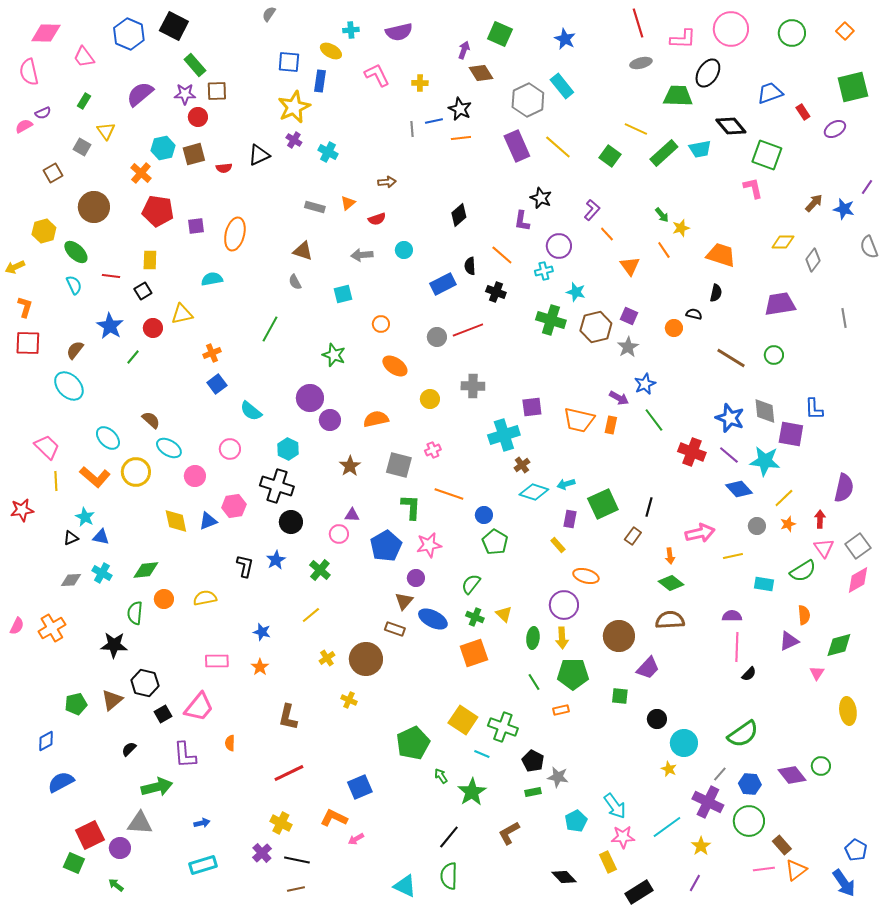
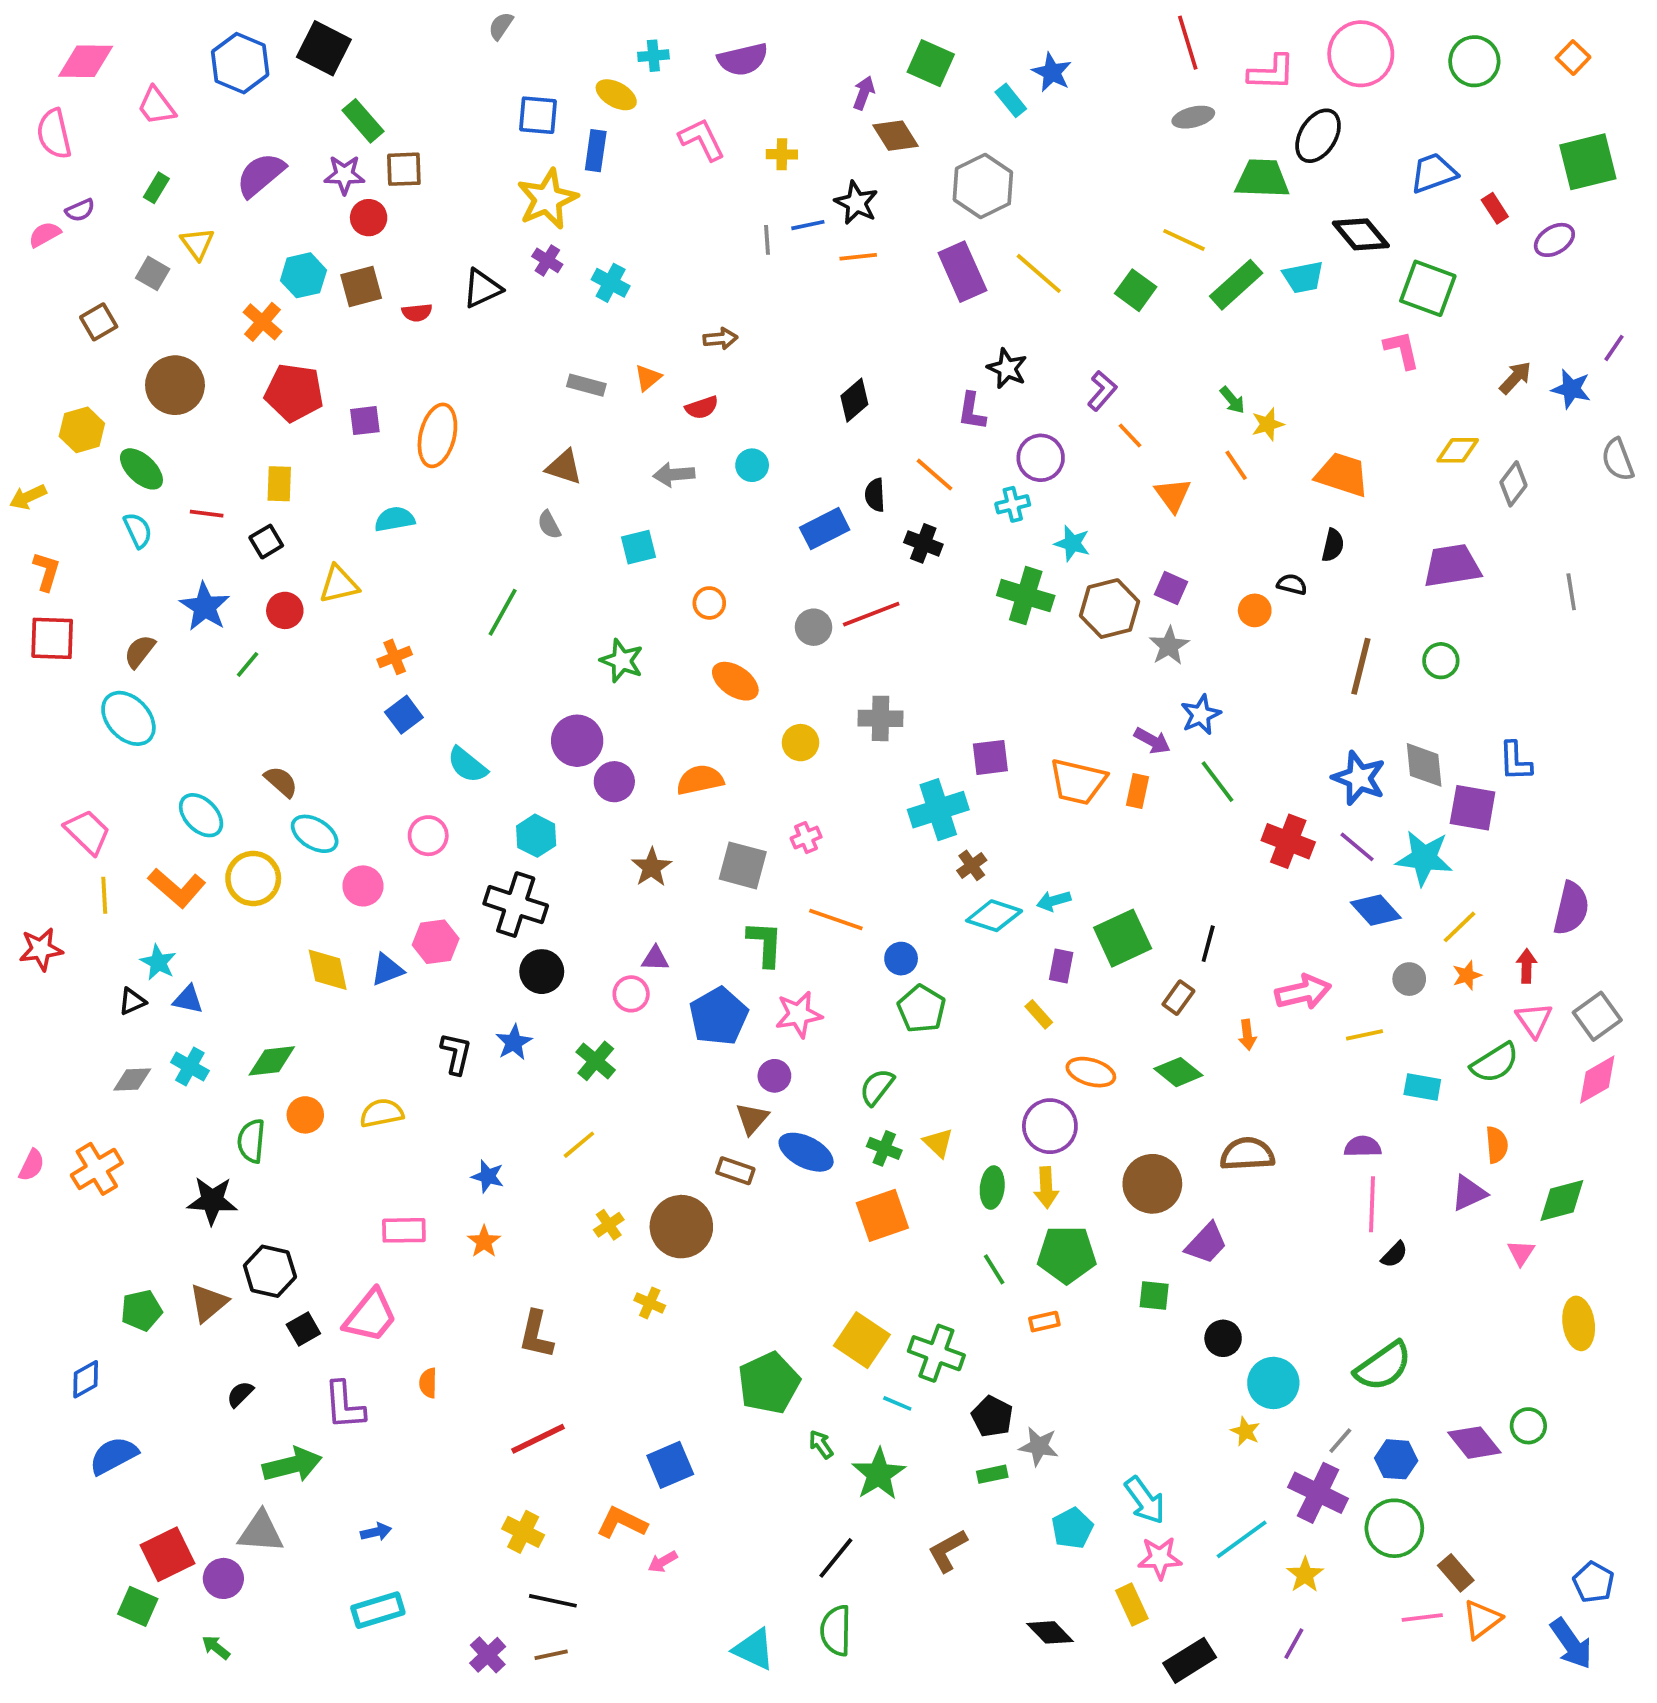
cyan rectangle: (562, 86) -> (1011, 100), moved, size x0.7
brown line: (731, 358) -> (1361, 666), turned 72
green diamond: (671, 583) -> (1178, 1072), moved
purple cross: (262, 853) -> (488, 1655), moved

